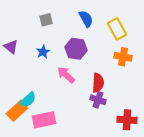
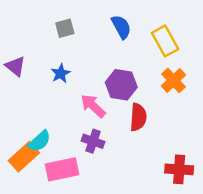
purple hexagon: (76, 49) -> (121, 85), moved
orange cross: (123, 57) -> (174, 80), turned 36
purple cross: (98, 100) -> (93, 141), moved

